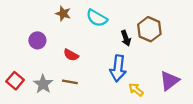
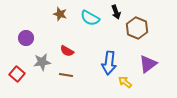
black arrow: (126, 38) -> (116, 12), moved
purple circle: (37, 40) -> (26, 38), moved
purple triangle: (170, 81) -> (148, 64), moved
gray star: (43, 84) -> (42, 62), moved, turned 30

